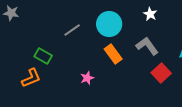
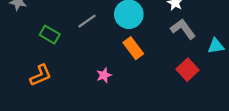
gray L-shape: (147, 46) -> (183, 29), moved
green rectangle: (43, 56) -> (50, 35), moved

